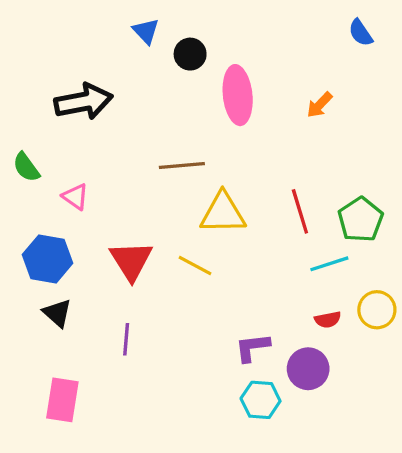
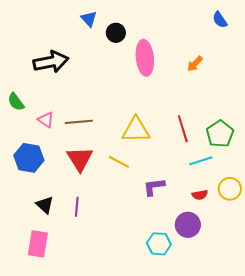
brown line: (182, 166) -> (79, 122), moved
black triangle: (57, 313) -> (45, 205), moved
purple L-shape: (252, 347) -> (154, 187), moved

